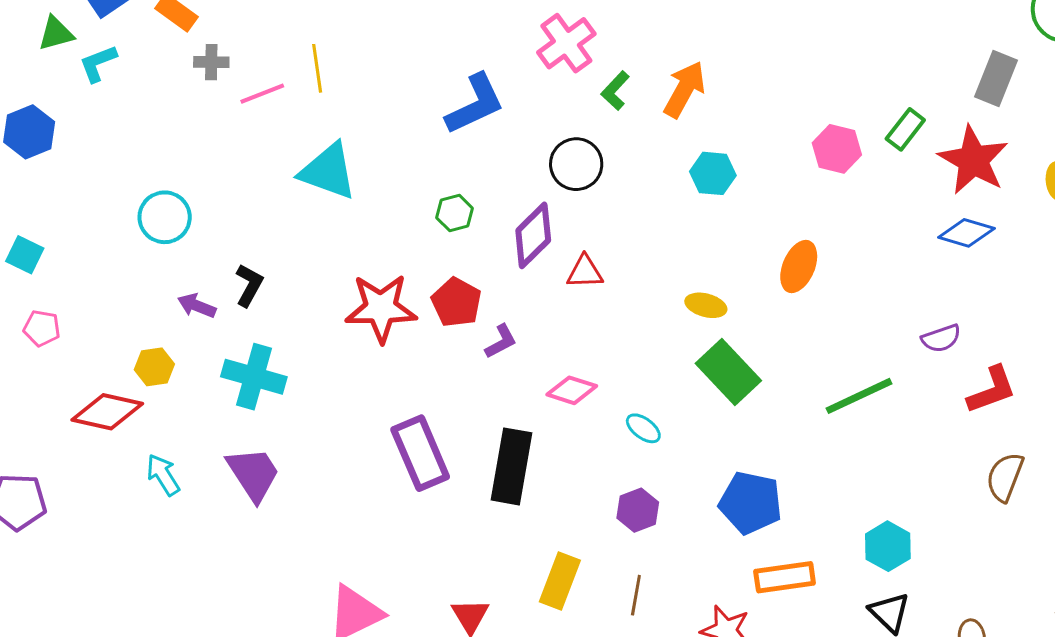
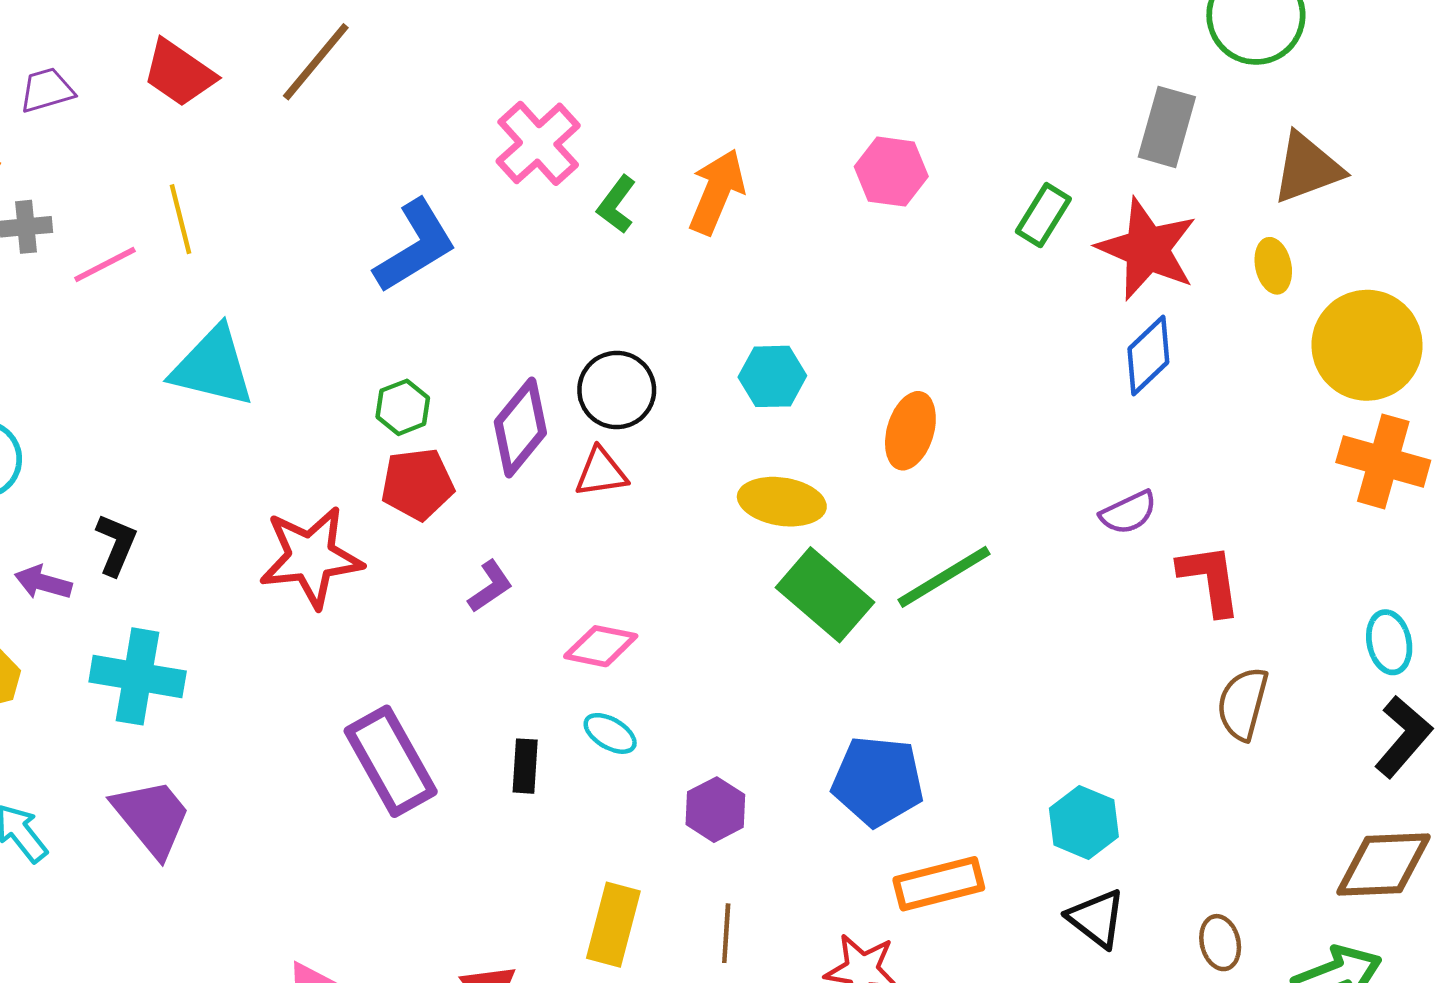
pink hexagon: (837, 149) -> (891, 172), moved
black circle: (576, 164) -> (617, 390), moved
cyan hexagon: (713, 173) -> (772, 376), moved
blue diamond: (966, 233) -> (1148, 355), turned -54
red pentagon: (456, 302) -> (417, 484), moved, turned -30
yellow ellipse: (706, 305) -> (782, 502), size x1.4
red L-shape: (992, 390) -> (1210, 579), turned -72
green line: (859, 396) -> (944, 577), moved
cyan ellipse: (643, 428) -> (610, 733), moved
black rectangle: (511, 466) -> (525, 766), size x0.5

